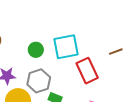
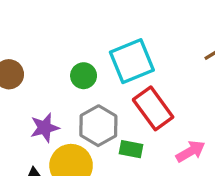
red rectangle: (87, 71) -> (153, 108), moved

